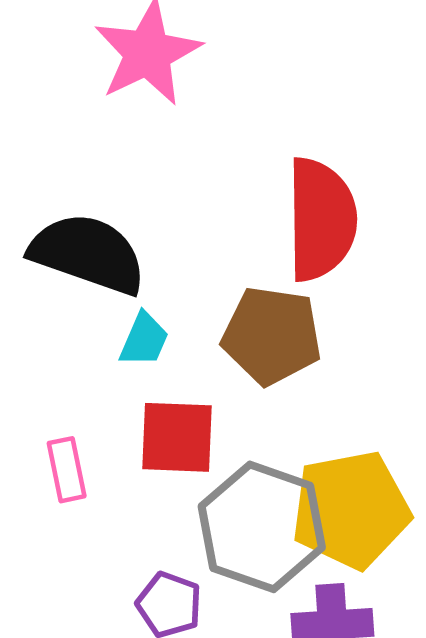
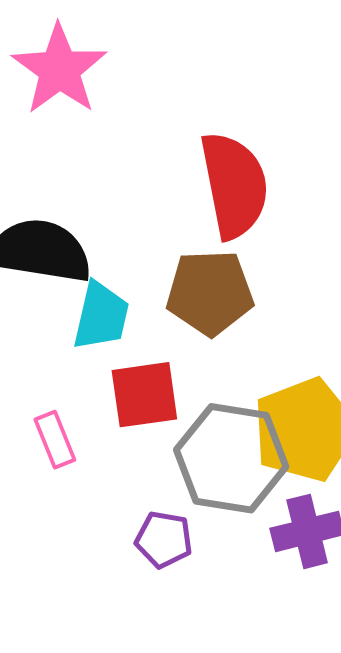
cyan trapezoid: (144, 340) -> (101, 316), size x1.4

